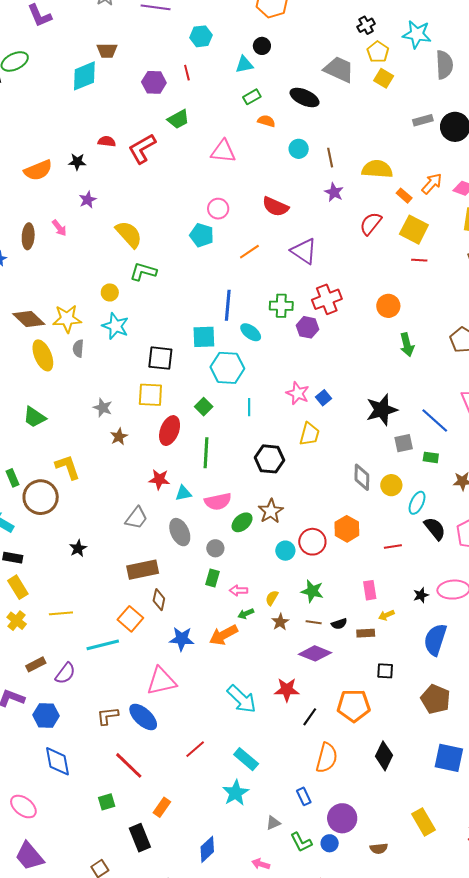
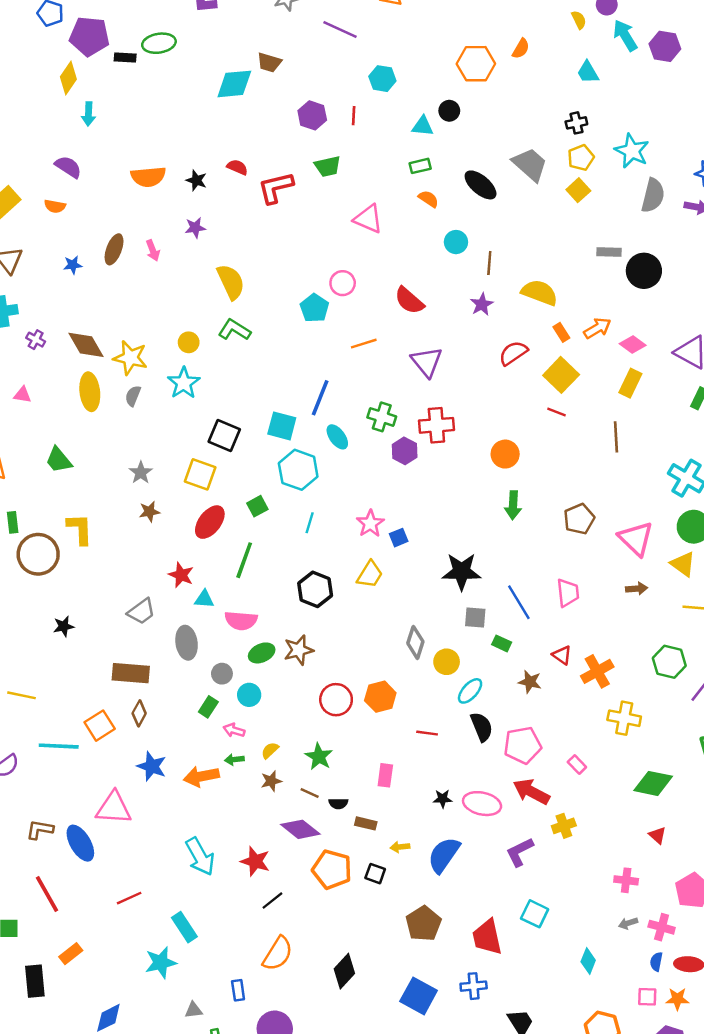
cyan circle: (285, 551) -> (249, 695), moved
yellow arrow: (386, 615) -> (400, 847), moved
orange pentagon: (354, 706) -> (332, 869), moved

